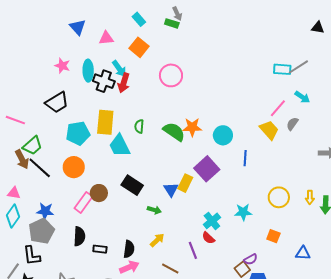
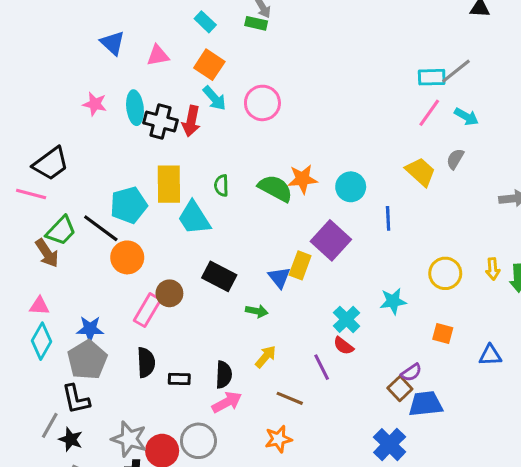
cyan arrow: (119, 69) -> (214, 98), moved
black trapezoid: (57, 103) -> (51, 164), moved
pink line: (278, 108) -> (429, 113), moved
black line: (40, 168) -> (101, 228), moved

